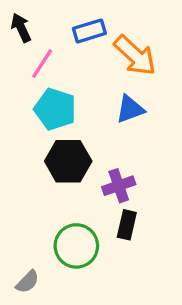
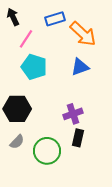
black hexagon: (68, 161) -> (17, 109), moved
gray semicircle: (27, 282) -> (17, 142), moved

